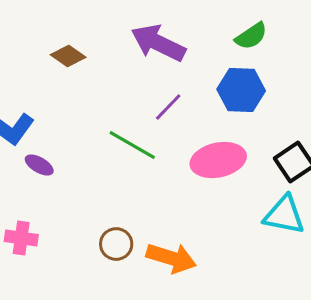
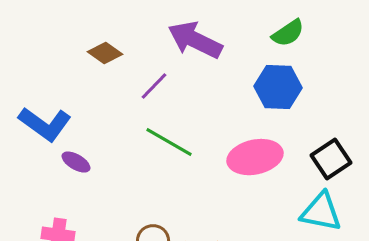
purple line: (168, 107) -> (154, 86), moved

